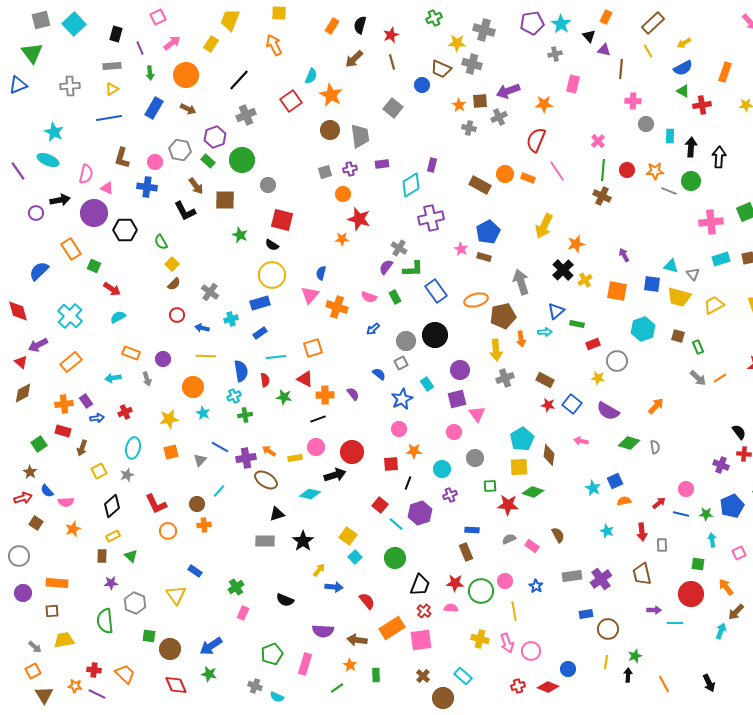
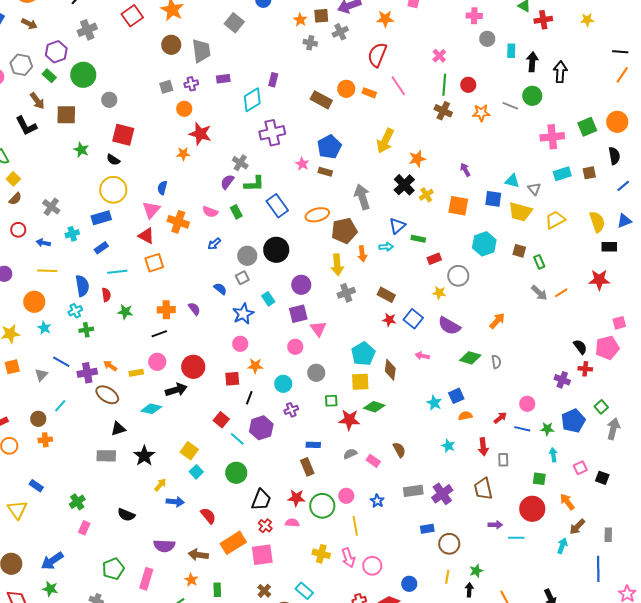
orange star: (655, 171) -> (481, 113), moved
red triangle: (305, 379) -> (146, 236), moved

